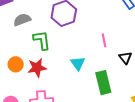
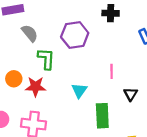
gray semicircle: (22, 20) -> (30, 33), turned 60

